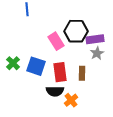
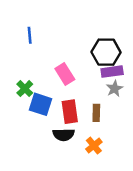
black hexagon: (76, 31) -> (106, 52), moved
green cross: (13, 63) -> (25, 89), moved
orange cross: (71, 100) -> (94, 146), moved

